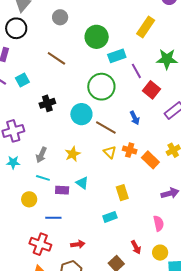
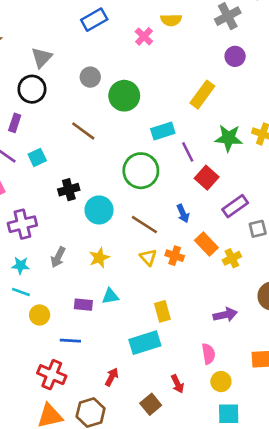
green circle: (97, 37) -> (124, 96), moved
cyan circle: (81, 114) -> (99, 210), moved
orange rectangle: (150, 160) -> (206, 244), moved
cyan line: (43, 178) -> (21, 292), moved
cyan triangle: (82, 183) -> (110, 296), turned -48
cyan rectangle: (110, 217) -> (145, 343), size x1.6
red arrow: (78, 244) -> (112, 377), moved, turned -56
yellow circle: (160, 253) -> (221, 382), moved

